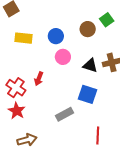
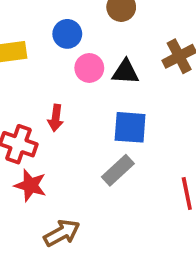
black triangle: (90, 65) -> (125, 72), moved
blue square: (88, 94) -> (130, 127), moved

